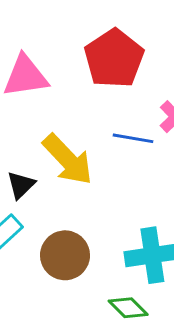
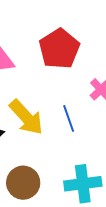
blue line: (133, 138) -> (69, 118), moved, turned 60

